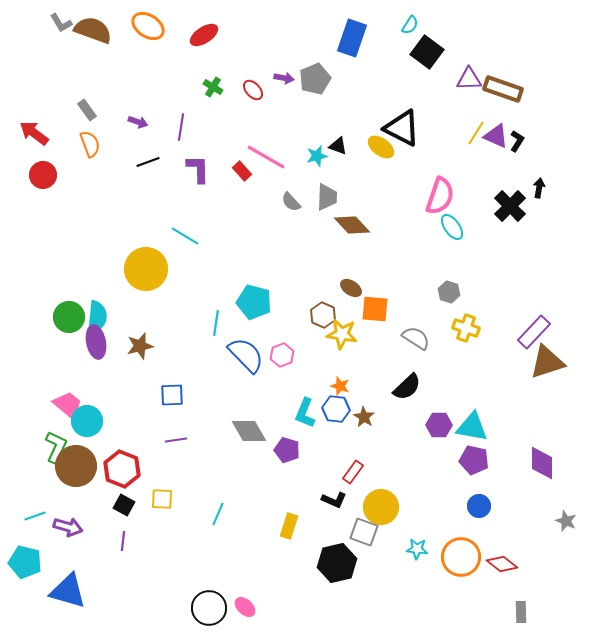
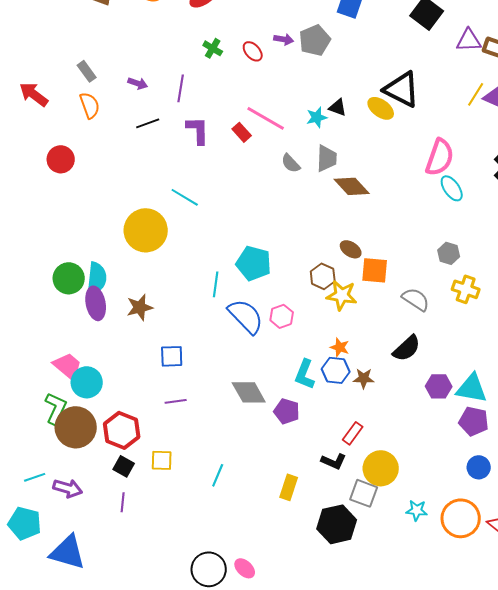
red circle: (43, 175) -> (61, 159), moved
brown star: (364, 417) -> (364, 378), turned -30

